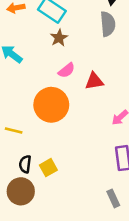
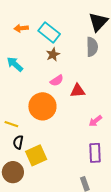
black semicircle: (25, 164) -> (18, 142), moved
yellow square: (48, 168) -> (36, 155), size x1.5

